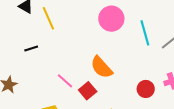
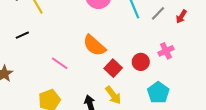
red square: (88, 91) -> (113, 68), moved

